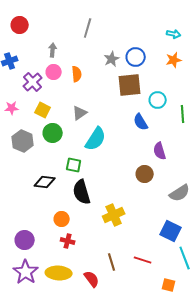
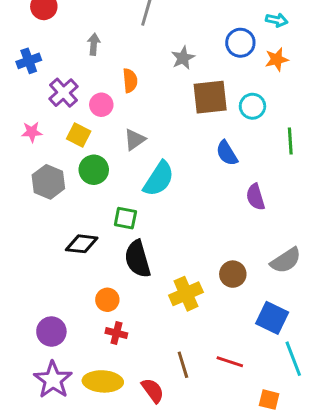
blue circle: (136, 57) -> (240, 43), moved
pink circle: (54, 72) -> (101, 105), moved
cyan circle: (158, 100) -> (252, 106), moved
brown circle: (145, 174) -> (233, 274), moved

